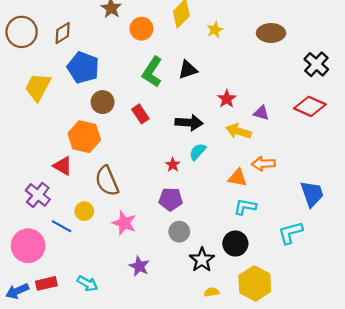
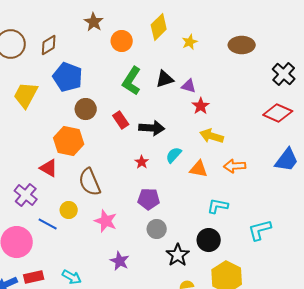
purple triangle: (261, 113) -> (189, 86), moved
black arrow: (189, 123) -> (152, 128), moved
red star: (173, 165) -> (142, 162), moved
orange triangle: (238, 178) -> (199, 169), moved
blue trapezoid: (312, 194) -> (287, 160), moved, turned 56

